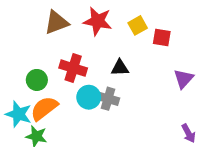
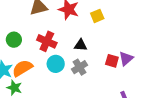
red square: (162, 38) -> (112, 61), moved
green circle: (37, 80) -> (14, 40), moved
gray cross: (108, 99) -> (80, 67), moved, turned 35

